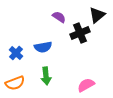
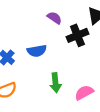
green arrow: (46, 76) -> (55, 83), moved

